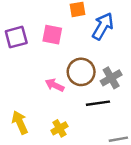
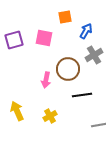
blue arrow: (103, 26) -> (86, 31), size x0.7
gray cross: (111, 78) -> (94, 55), moved
pink arrow: (55, 85) -> (46, 80), turned -105

